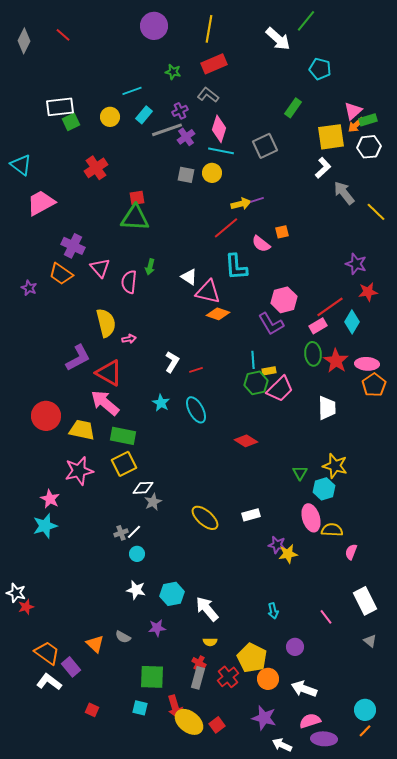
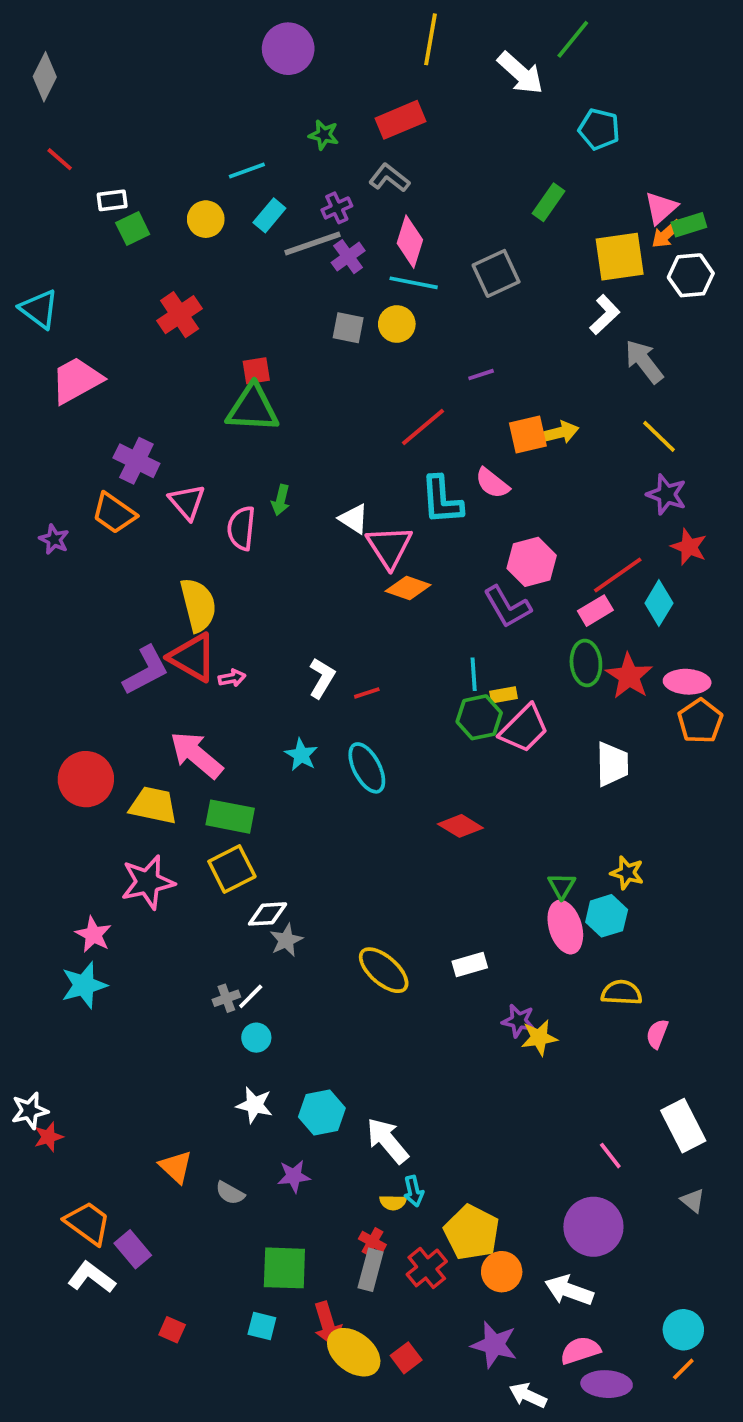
yellow line: (209, 29) -> (430, 39), moved
red line: (63, 35) -> (60, 159), moved
white rectangle: (60, 107) -> (112, 200), size x0.6
yellow arrow: (241, 204) -> (560, 433), moved
yellow line: (376, 212) -> (659, 436), moved
orange square: (282, 232) -> (528, 435), size x1.5
pink semicircle: (261, 244) -> (492, 483), moved
pink triangle: (208, 292) -> (389, 547), turned 44
red star: (368, 292) -> (689, 547), turned 30
pink arrow: (129, 339) -> (232, 678), moved
red triangle: (109, 373) -> (193, 657), moved
yellow star: (335, 466) -> (627, 873), size x0.7
pink ellipse: (311, 518) -> (565, 927), moved
white star: (16, 593) -> (30, 1111), turned -30
cyan arrow: (273, 611) -> (414, 1191), moved
orange triangle: (95, 644) -> (176, 1167), moved
purple circle: (295, 647) -> (593, 1227), moved, size x1.8

